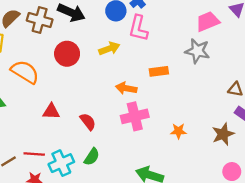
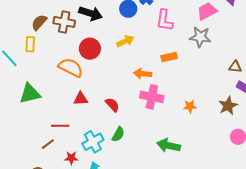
pink L-shape: (138, 28) -> (165, 20), moved
orange semicircle: (25, 72) -> (71, 68), moved
pink cross: (135, 116) -> (152, 97), turned 30
red line: (34, 154) -> (60, 126), moved

